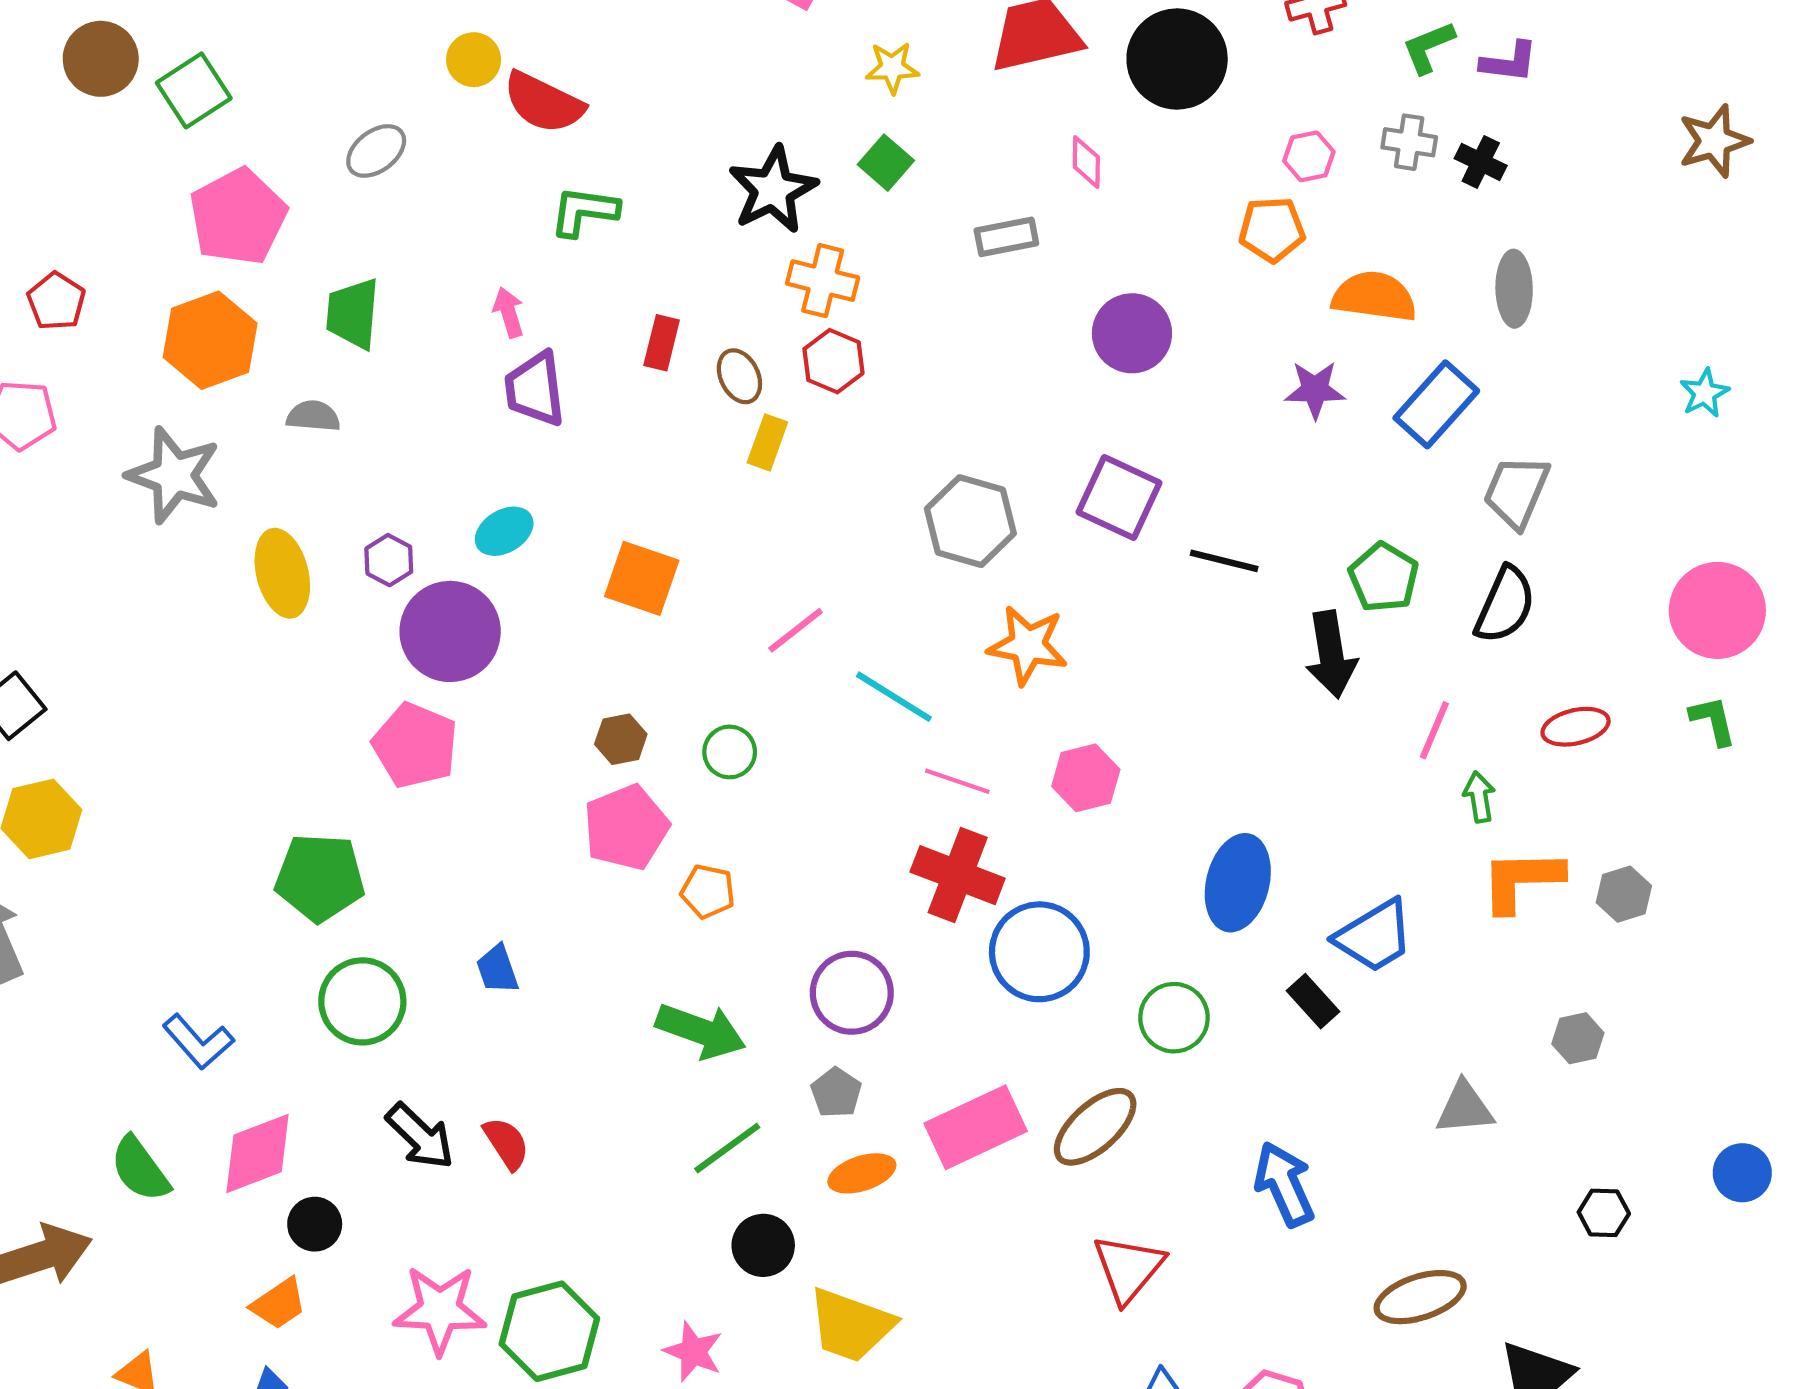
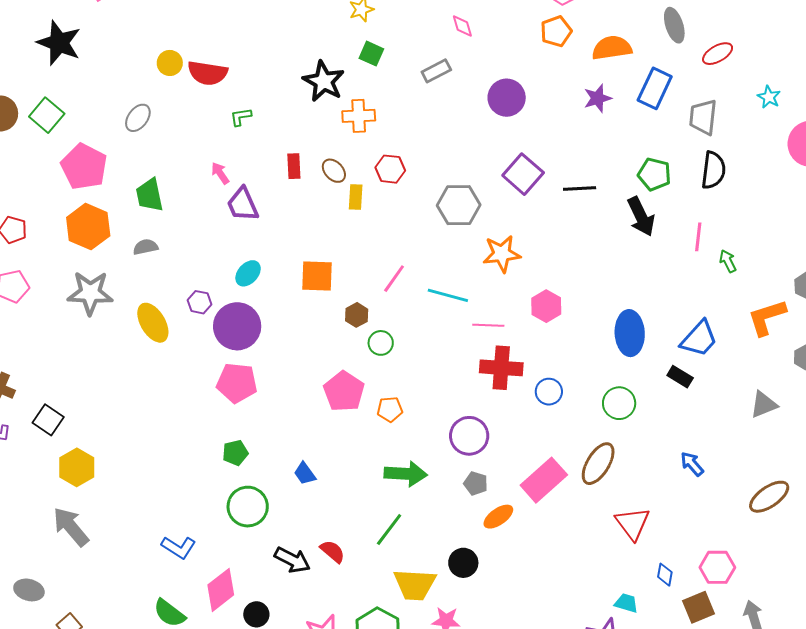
green L-shape: (584, 211) -> (241, 117), size x0.7
red hexagon: (833, 361) -> (390, 169), moved
cyan star: (1704, 393) -> (769, 97), moved
purple square: (1119, 498) -> (523, 174), turned 33
red ellipse: (1576, 727) -> (718, 54), moved
brown hexagon: (621, 739) -> (357, 315), moved
green pentagon: (320, 878) -> (235, 453), moved, size x0.6
orange L-shape: (1522, 880) -> (767, 317), moved
blue circle: (1039, 952) -> (549, 392), size x0.6
green line: (727, 1148) -> (389, 530), moved
blue arrow: (1284, 1184) -> (692, 464), size x0.7
yellow trapezoid: (851, 1325) -> (415, 585), moved

